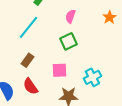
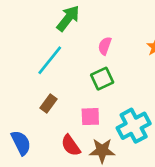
cyan cross: (92, 77) -> (134, 126), size x1.4
red semicircle: (30, 86) -> (71, 145), moved

